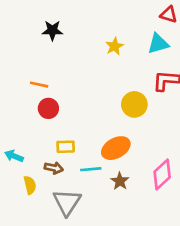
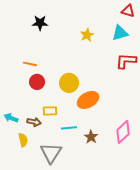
yellow circle: (134, 104) -> (69, 83), moved
orange ellipse: (116, 148) -> (88, 100), moved
brown arrow: (54, 168) -> (34, 122), moved

